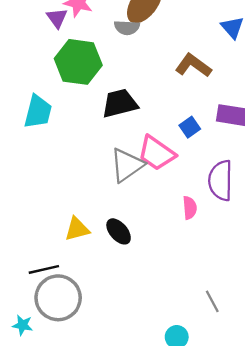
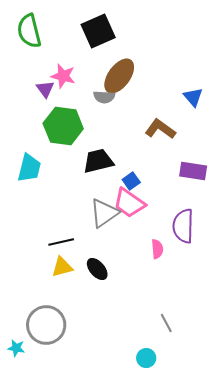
blue square: (190, 127) -> (131, 181), moved
black line: (44, 269) -> (61, 242), moved
gray line: (212, 301) -> (166, 323), moved

